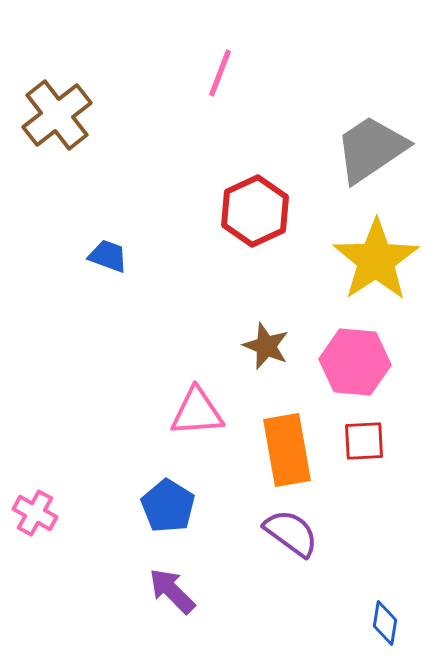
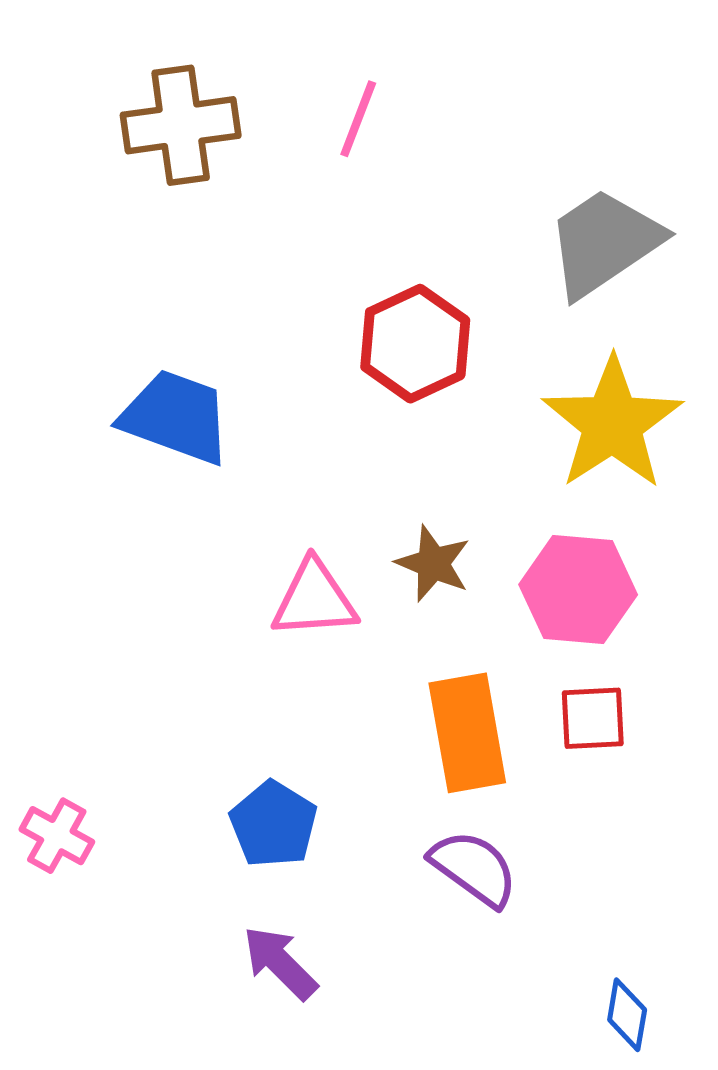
brown cross: (57, 115) -> (181, 125), moved, turned 30
blue trapezoid: (108, 256) -> (176, 417), size x1.8
pink triangle: (197, 412) -> (314, 599), moved

